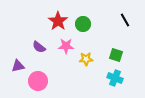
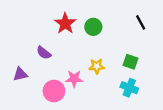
pink star: (66, 46) -> (74, 79), moved
pink circle: (38, 81) -> (54, 91), moved

